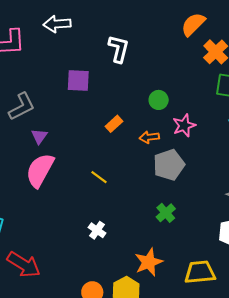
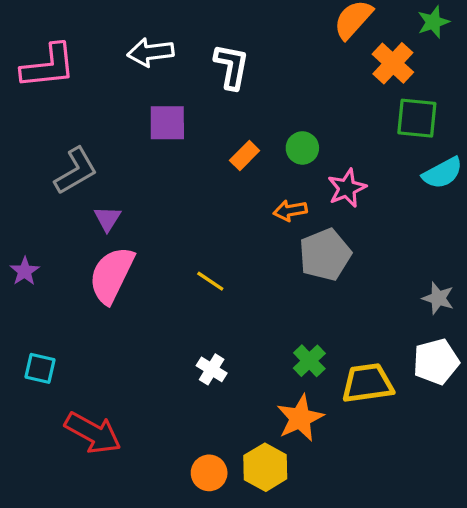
white arrow: (57, 24) -> (151, 52), moved
orange rectangle: (114, 124) -> (245, 155), moved
green cross: (166, 213) -> (309, 361), moved
yellow trapezoid: (200, 272) -> (368, 383), moved

